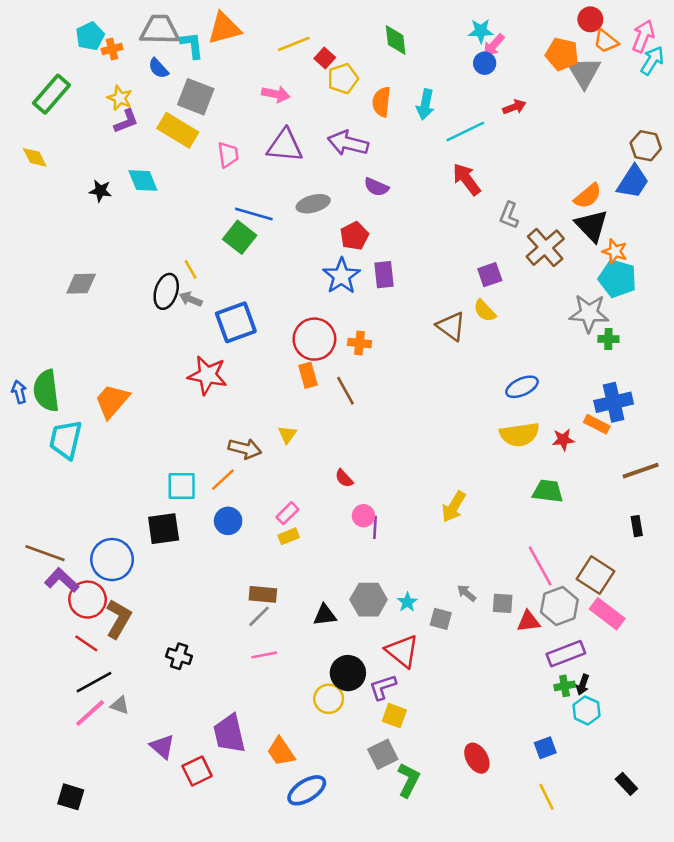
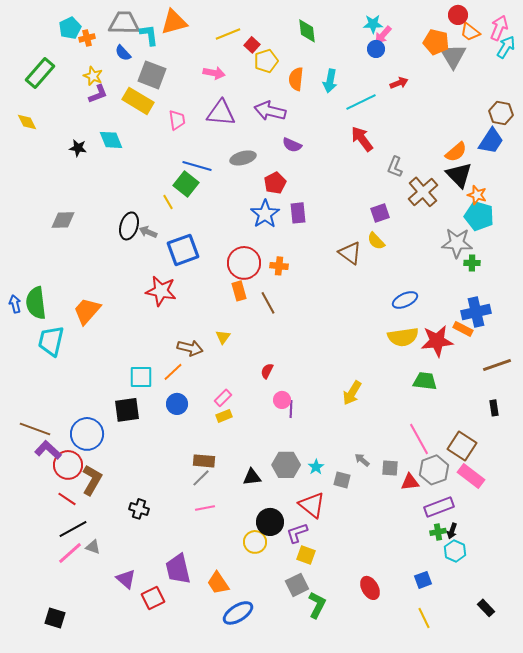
yellow line: (191, 269) -> (168, 202), moved
red star: (563, 440) -> (437, 341), size x1.8
red semicircle: (344, 478) -> (267, 371), turned 70

